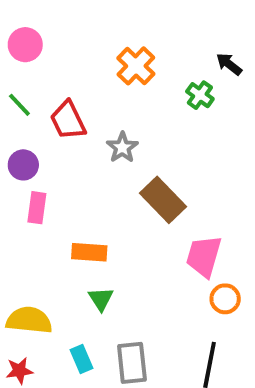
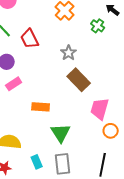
gray star: (122, 147) -> (69, 53), moved
pink rectangle: (37, 208) -> (14, 84), turned 49
green triangle: (101, 299) -> (61, 133), moved, size x1.5

